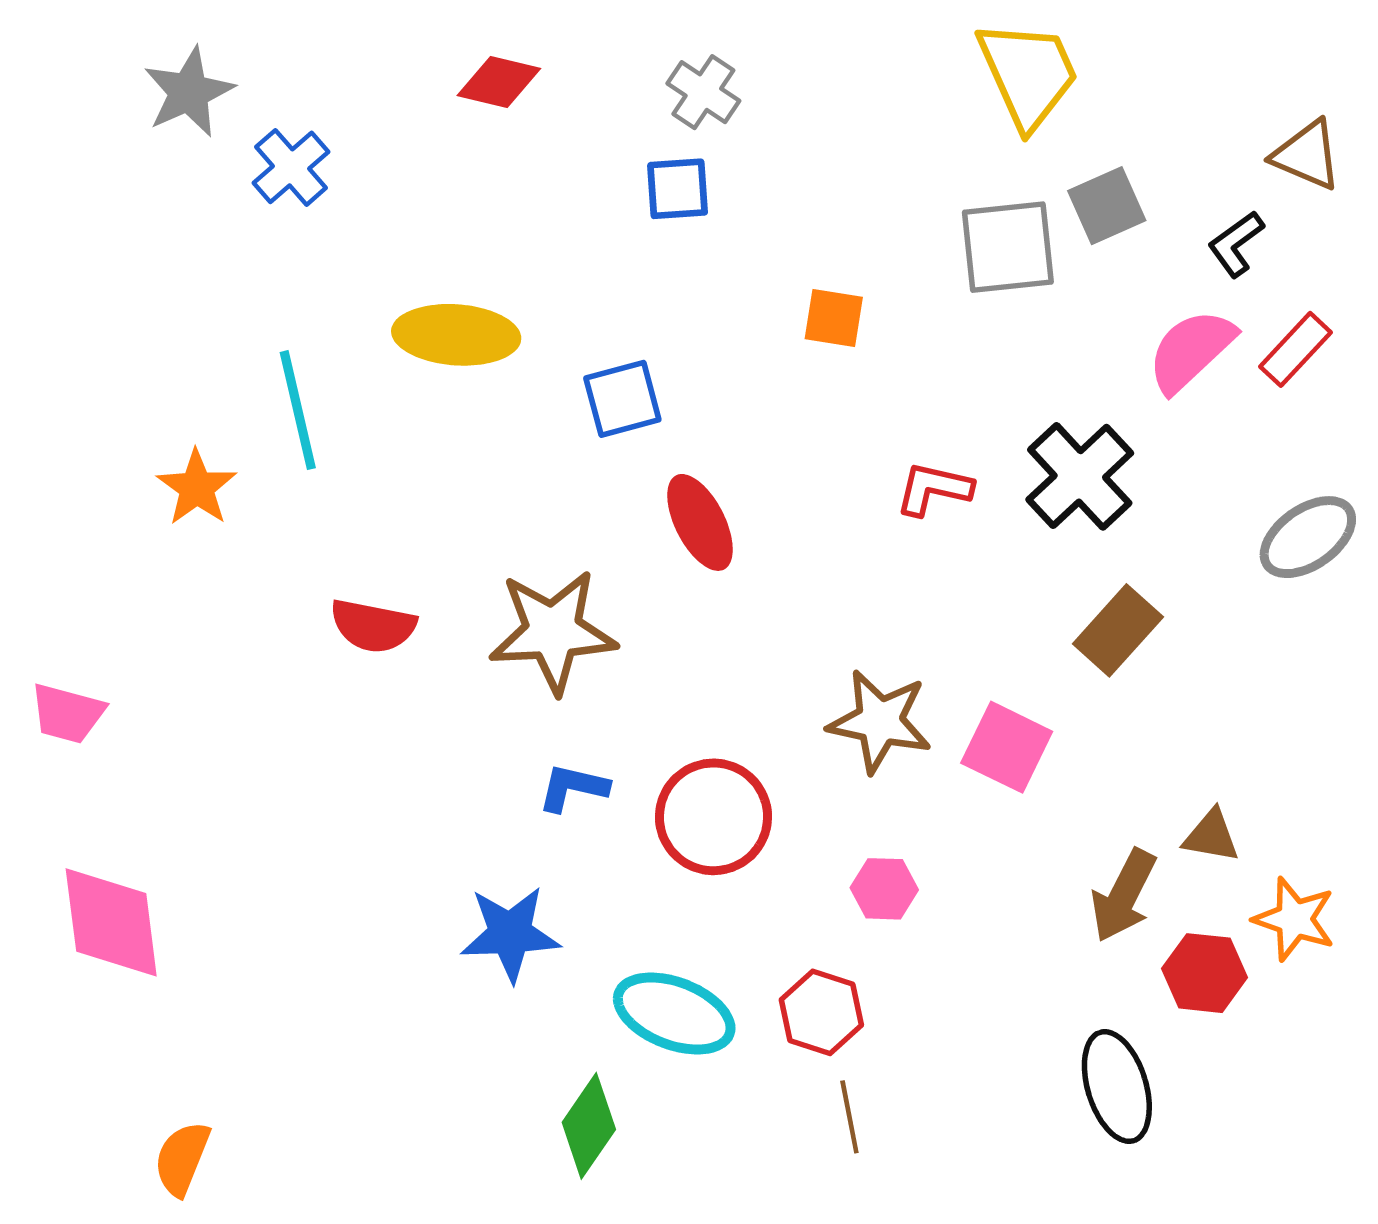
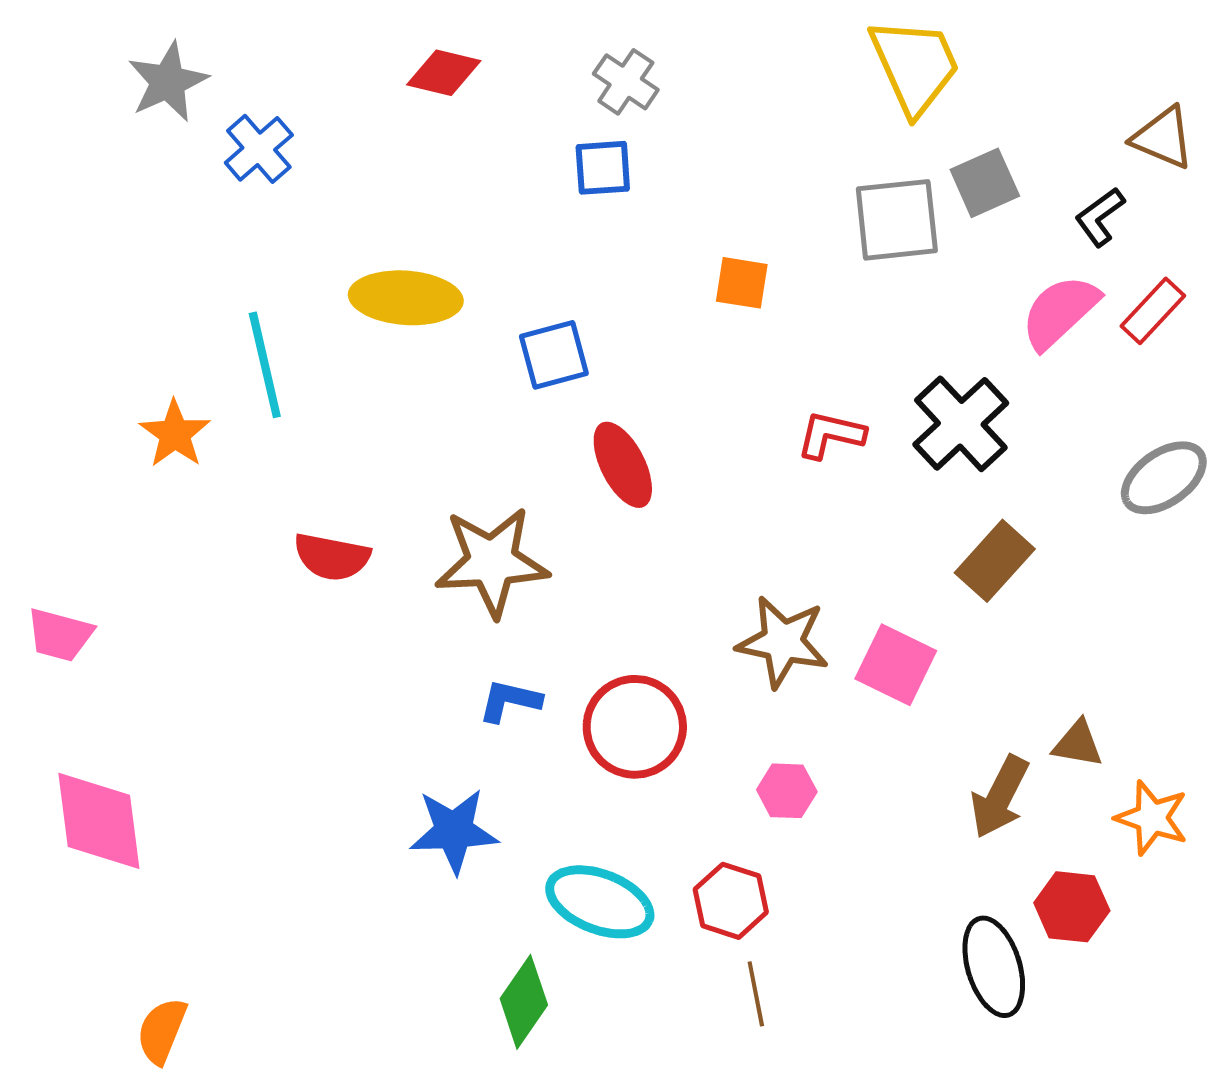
red hexagon: (1204, 973) -> (1072, 907), moved

